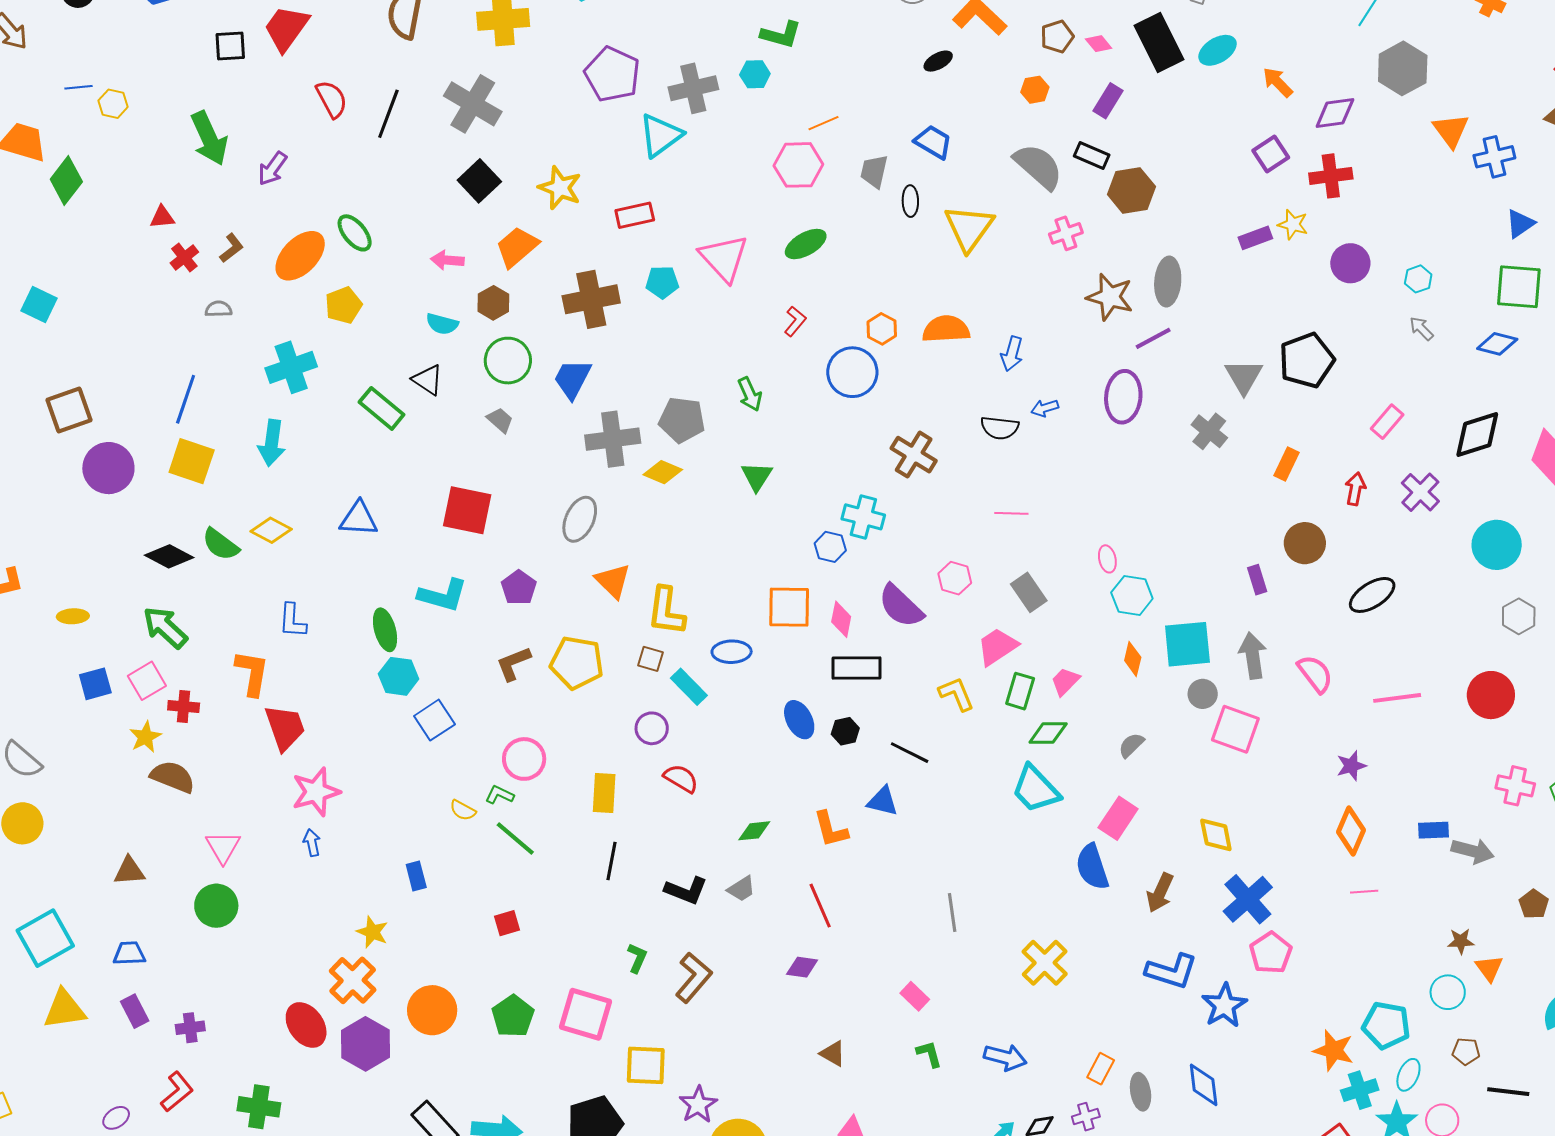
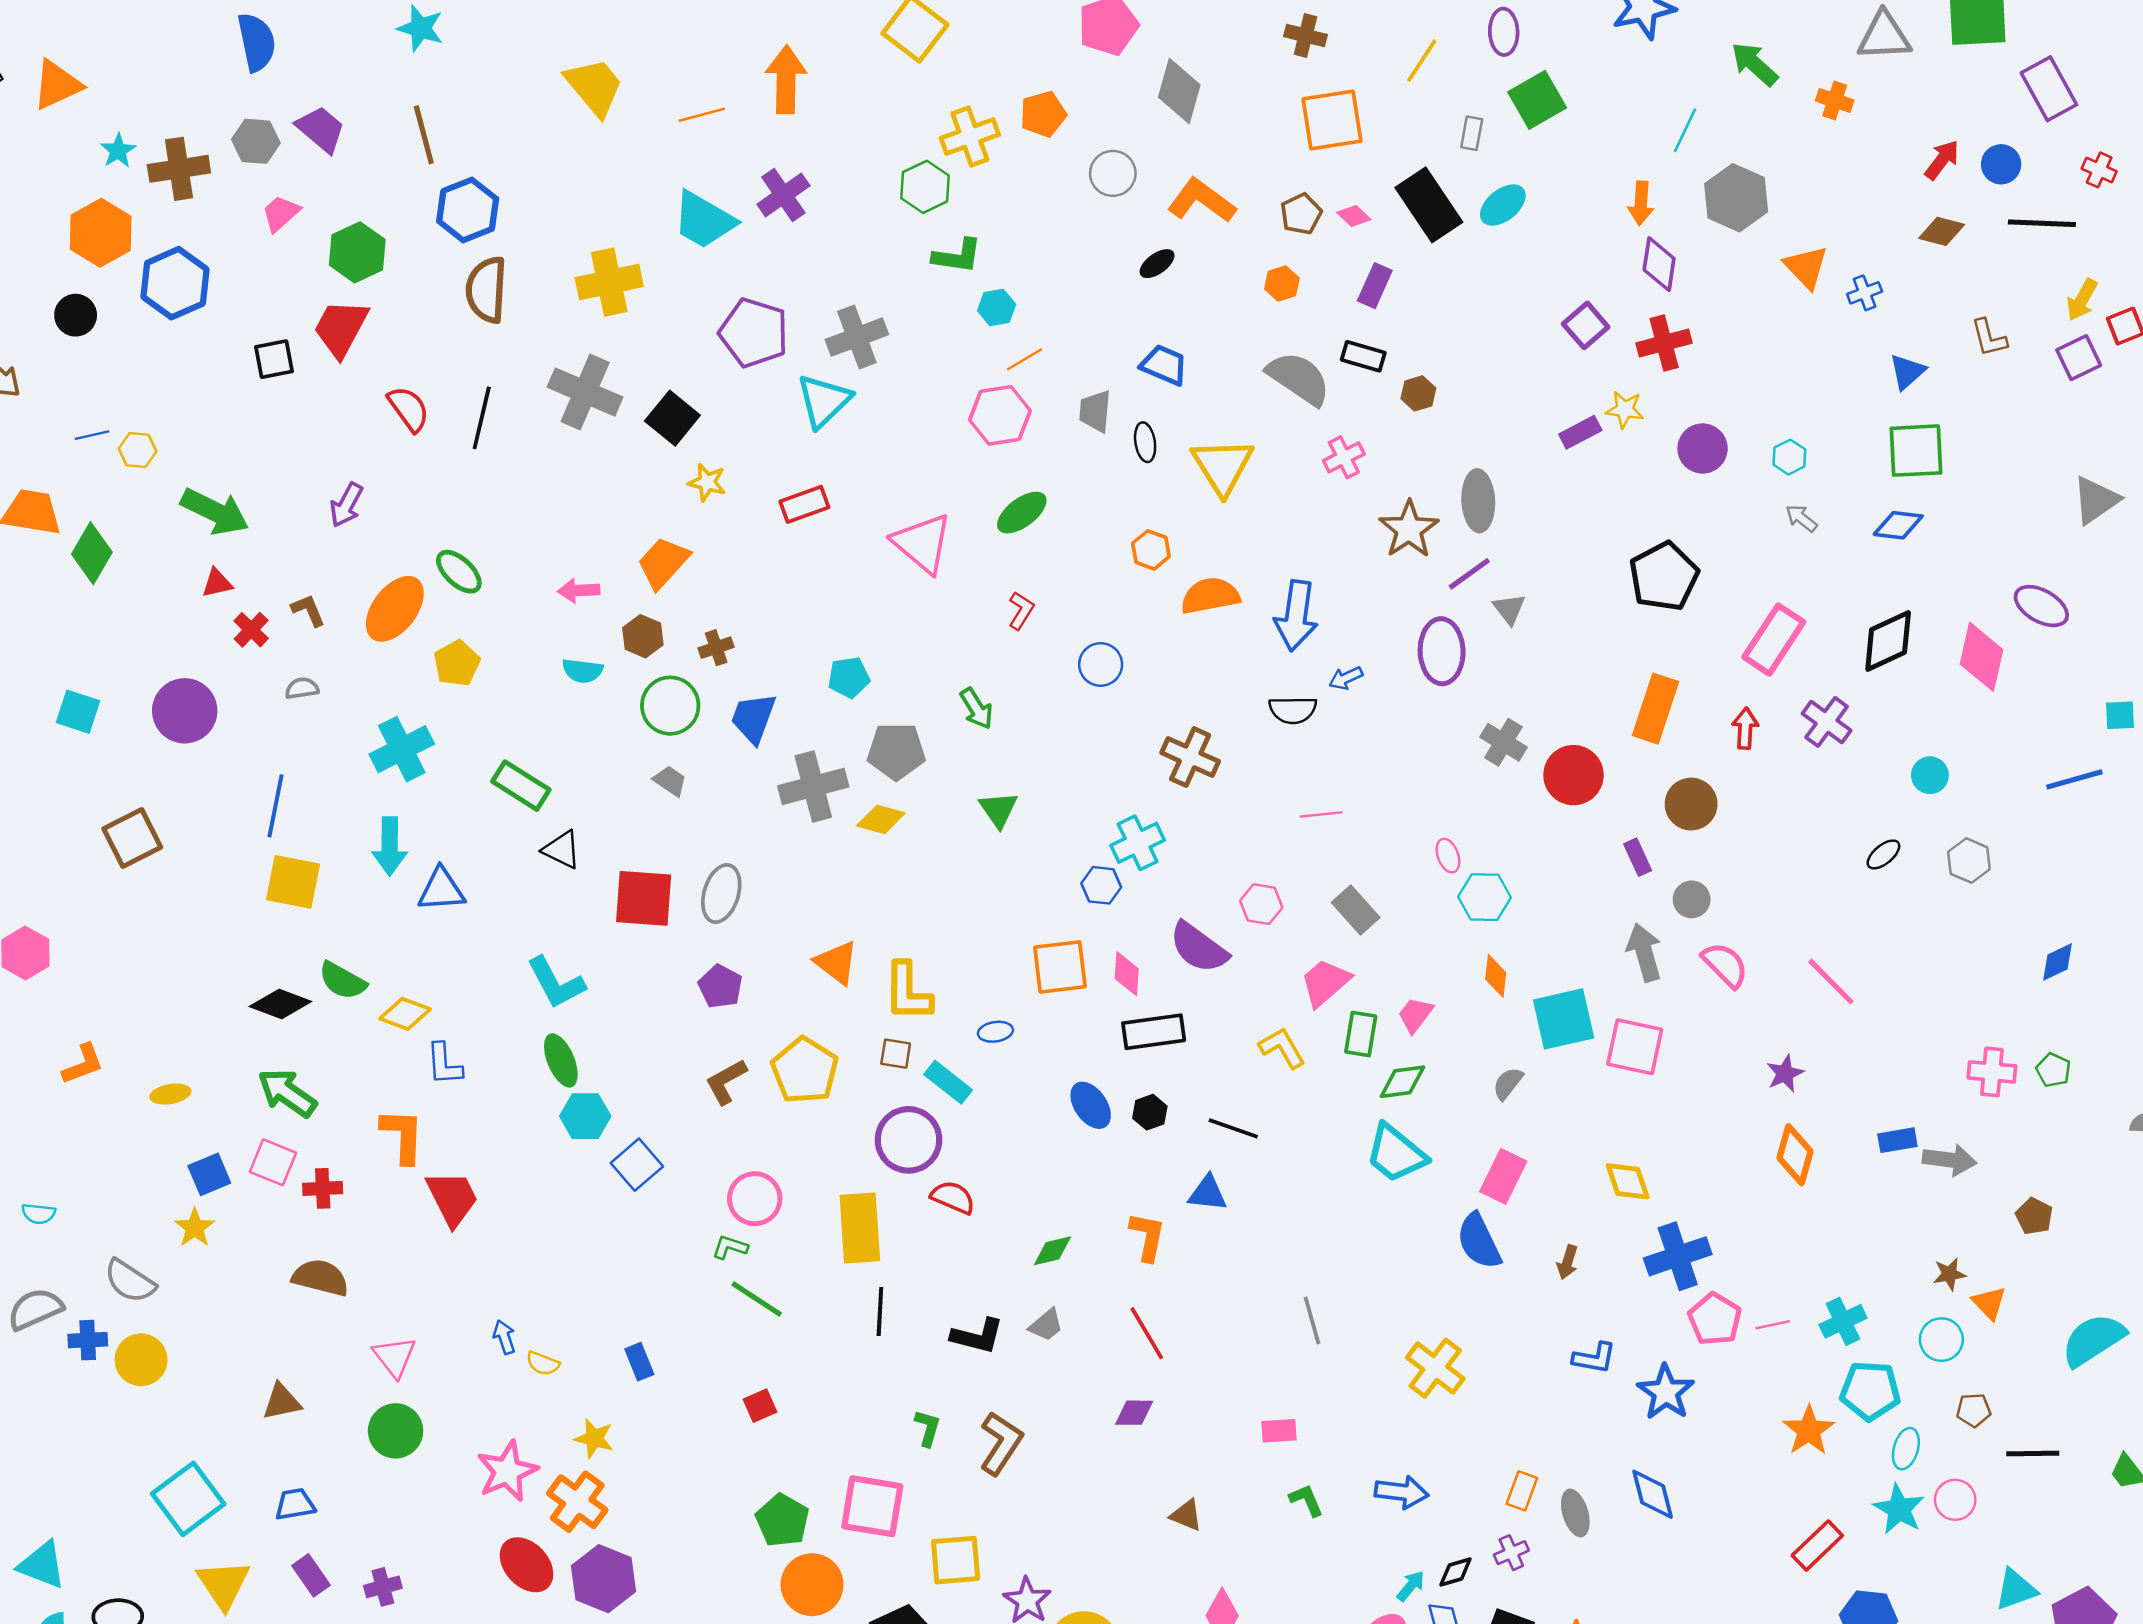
cyan hexagon: (755, 74) -> (997, 308), moved
orange arrow: (1278, 82) -> (1641, 203), moved, turned -124
purple diamond: (1335, 113) -> (1659, 264), turned -66
green arrow: (209, 138) -> (215, 512), moved, turned -32
blue cross: (1494, 157) -> (1865, 293), size x0.7
black square: (479, 181) -> (672, 418), moved
yellow star: (560, 188) -> (707, 482), size x0.7
brown hexagon: (1131, 191) -> (1418, 393), size x0.6
brown L-shape: (232, 248) -> (308, 610), turned -68
cyan pentagon: (662, 282) -> (849, 677), moved
brown star: (1110, 297) -> (1409, 529), turned 30
brown cross: (591, 299) -> (716, 648), moved, size x0.5
orange hexagon: (882, 329) -> (1151, 550), moved
blue arrow: (1012, 354) -> (1296, 616), size x1.6
blue circle: (852, 372) -> (1101, 664), size x0.7
gray triangle: (1244, 376) -> (1509, 609), moved, size x0.7
black triangle: (428, 380) -> (562, 850), moved
pink rectangle: (1387, 422) -> (1774, 640), size x1.6
gray cross: (1209, 431) -> (1503, 742), moved
orange rectangle: (1286, 464) -> (1655, 709), size x1.6
purple circle: (108, 468) -> (185, 711), moved
cyan cross: (863, 517) -> (1138, 843), turned -33
blue triangle: (359, 519) -> (441, 890), moved
gray ellipse: (580, 519) -> (721, 894), moved
yellow diamond: (271, 530) -> (405, 1014), moved
cyan circle: (1497, 545) -> (1930, 775), size x0.6
cyan L-shape: (443, 595) -> (556, 983), moved, turned 54
black ellipse: (1372, 595) -> (1883, 854), moved, size x0.6
cyan square: (1187, 644) -> (1564, 1019), moved
blue ellipse: (732, 652) -> (995, 1032), size x0.7
yellow pentagon: (577, 663) -> (805, 1070), turned 30
pink square: (147, 681) -> (273, 1162), turned -30
gray circle: (1203, 694) -> (1692, 899), moved
red circle: (1491, 695) -> (1573, 775), moved
pink line: (1397, 698) -> (1831, 982), turned 60
purple circle: (652, 728) -> (908, 1140), size x1.6
yellow star: (145, 737) -> (195, 1228), moved
pink star: (316, 792) -> (507, 1471), moved
yellow rectangle: (604, 793) -> (860, 1228), size x1.4
yellow semicircle: (463, 810) -> (543, 1363), moved
orange L-shape: (831, 829) -> (1147, 1237), turned -147
pink line: (1364, 892) -> (1773, 1325), moved
brown arrow: (1160, 893) -> (1567, 1262), size x0.7
blue cross: (1248, 899) -> (1678, 1256), turned 30
blue L-shape: (1171, 971) -> (1594, 1358), size x0.7
pink rectangle: (915, 996) -> (1279, 1431), turned -40
yellow triangle: (64, 1009) -> (223, 1584), turned -48
orange circle: (432, 1010) -> (812, 1585), moved
orange star: (1333, 1050) -> (1809, 1430), turned 30
cyan cross: (1360, 1090) -> (1843, 1321), moved

